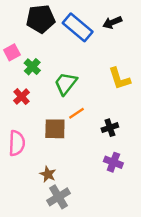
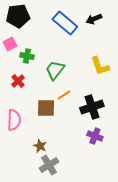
black pentagon: (41, 19) -> (18, 16), moved
green cross: (32, 67) -> (27, 56), turned -32
black cross: (110, 128) -> (92, 107), size x1.6

